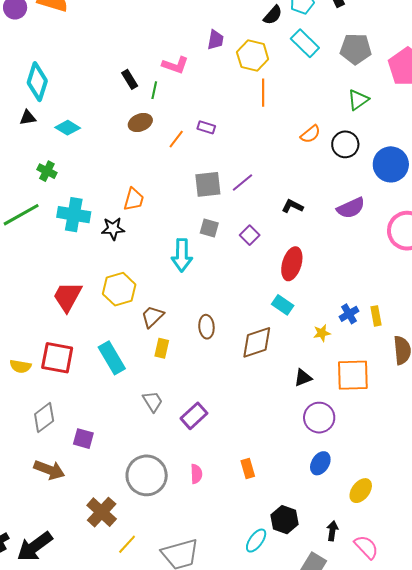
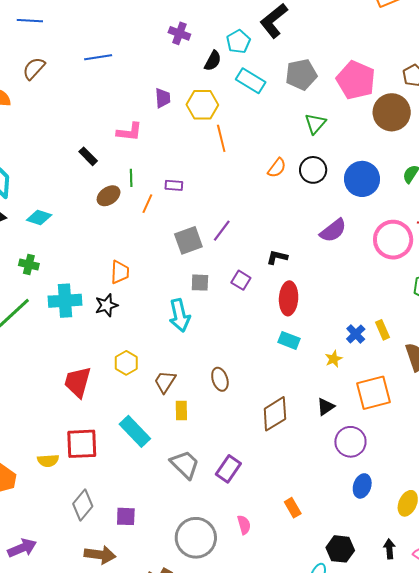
green line: (154, 90) -> (131, 178), moved
black L-shape: (292, 206) -> (277, 257), moved
yellow hexagon: (119, 289) -> (126, 363), size x0.7
brown diamond: (257, 342) -> (275, 414), moved
gray trapezoid: (153, 401) -> (185, 464), size x1.4

